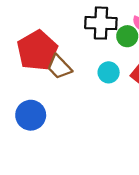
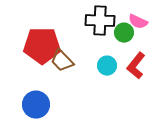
red pentagon: (37, 50) -> (42, 46), turned 30

